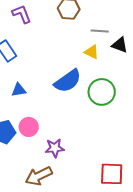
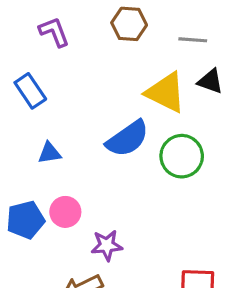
gray line: (100, 31) -> (193, 40), moved
yellow triangle: (92, 52) -> (166, 92), size x1.8

